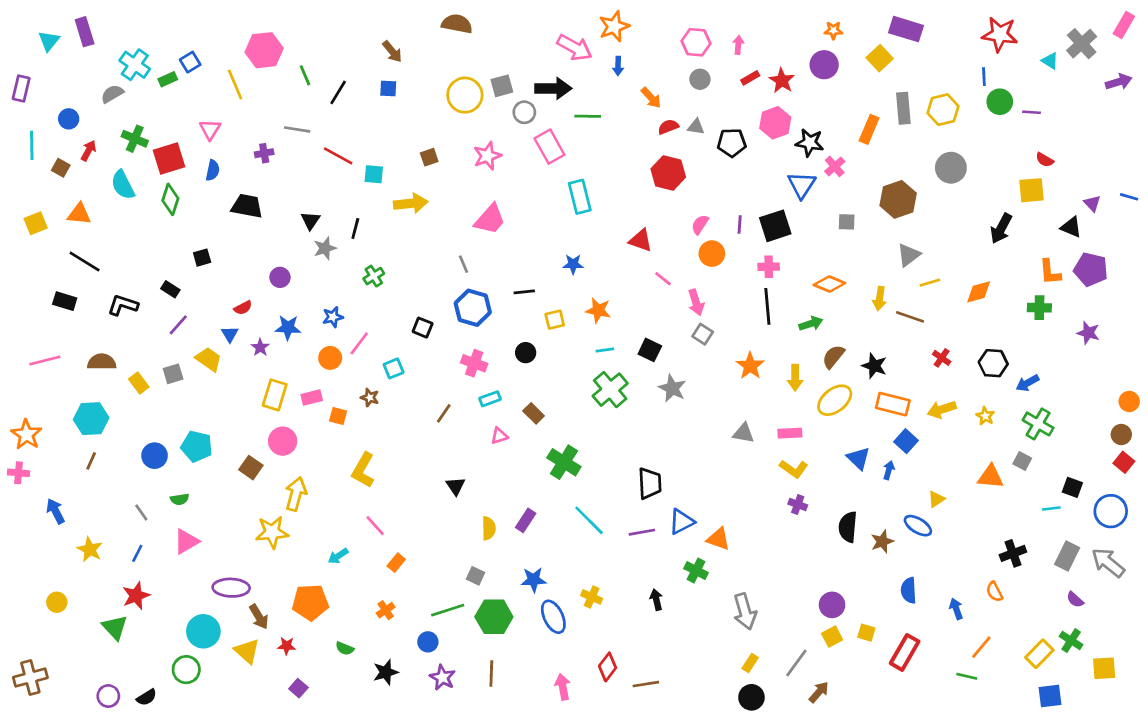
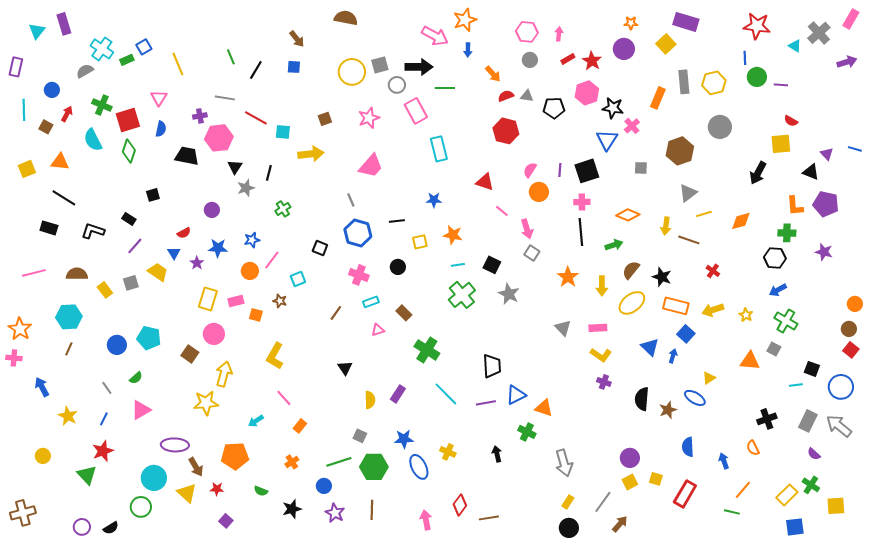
pink hexagon: (264, 50) -> (219, 138), moved
black hexagon: (993, 363) -> (775, 258), moved
gray triangle: (744, 433) -> (563, 328), turned 36
green semicircle: (180, 499) -> (136, 378), turned -32

